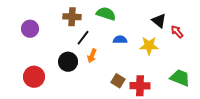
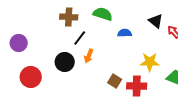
purple circle: (30, 29) -> (19, 43), moved
blue semicircle: (120, 40) -> (125, 33), moved
yellow star: (149, 46) -> (150, 62), moved

